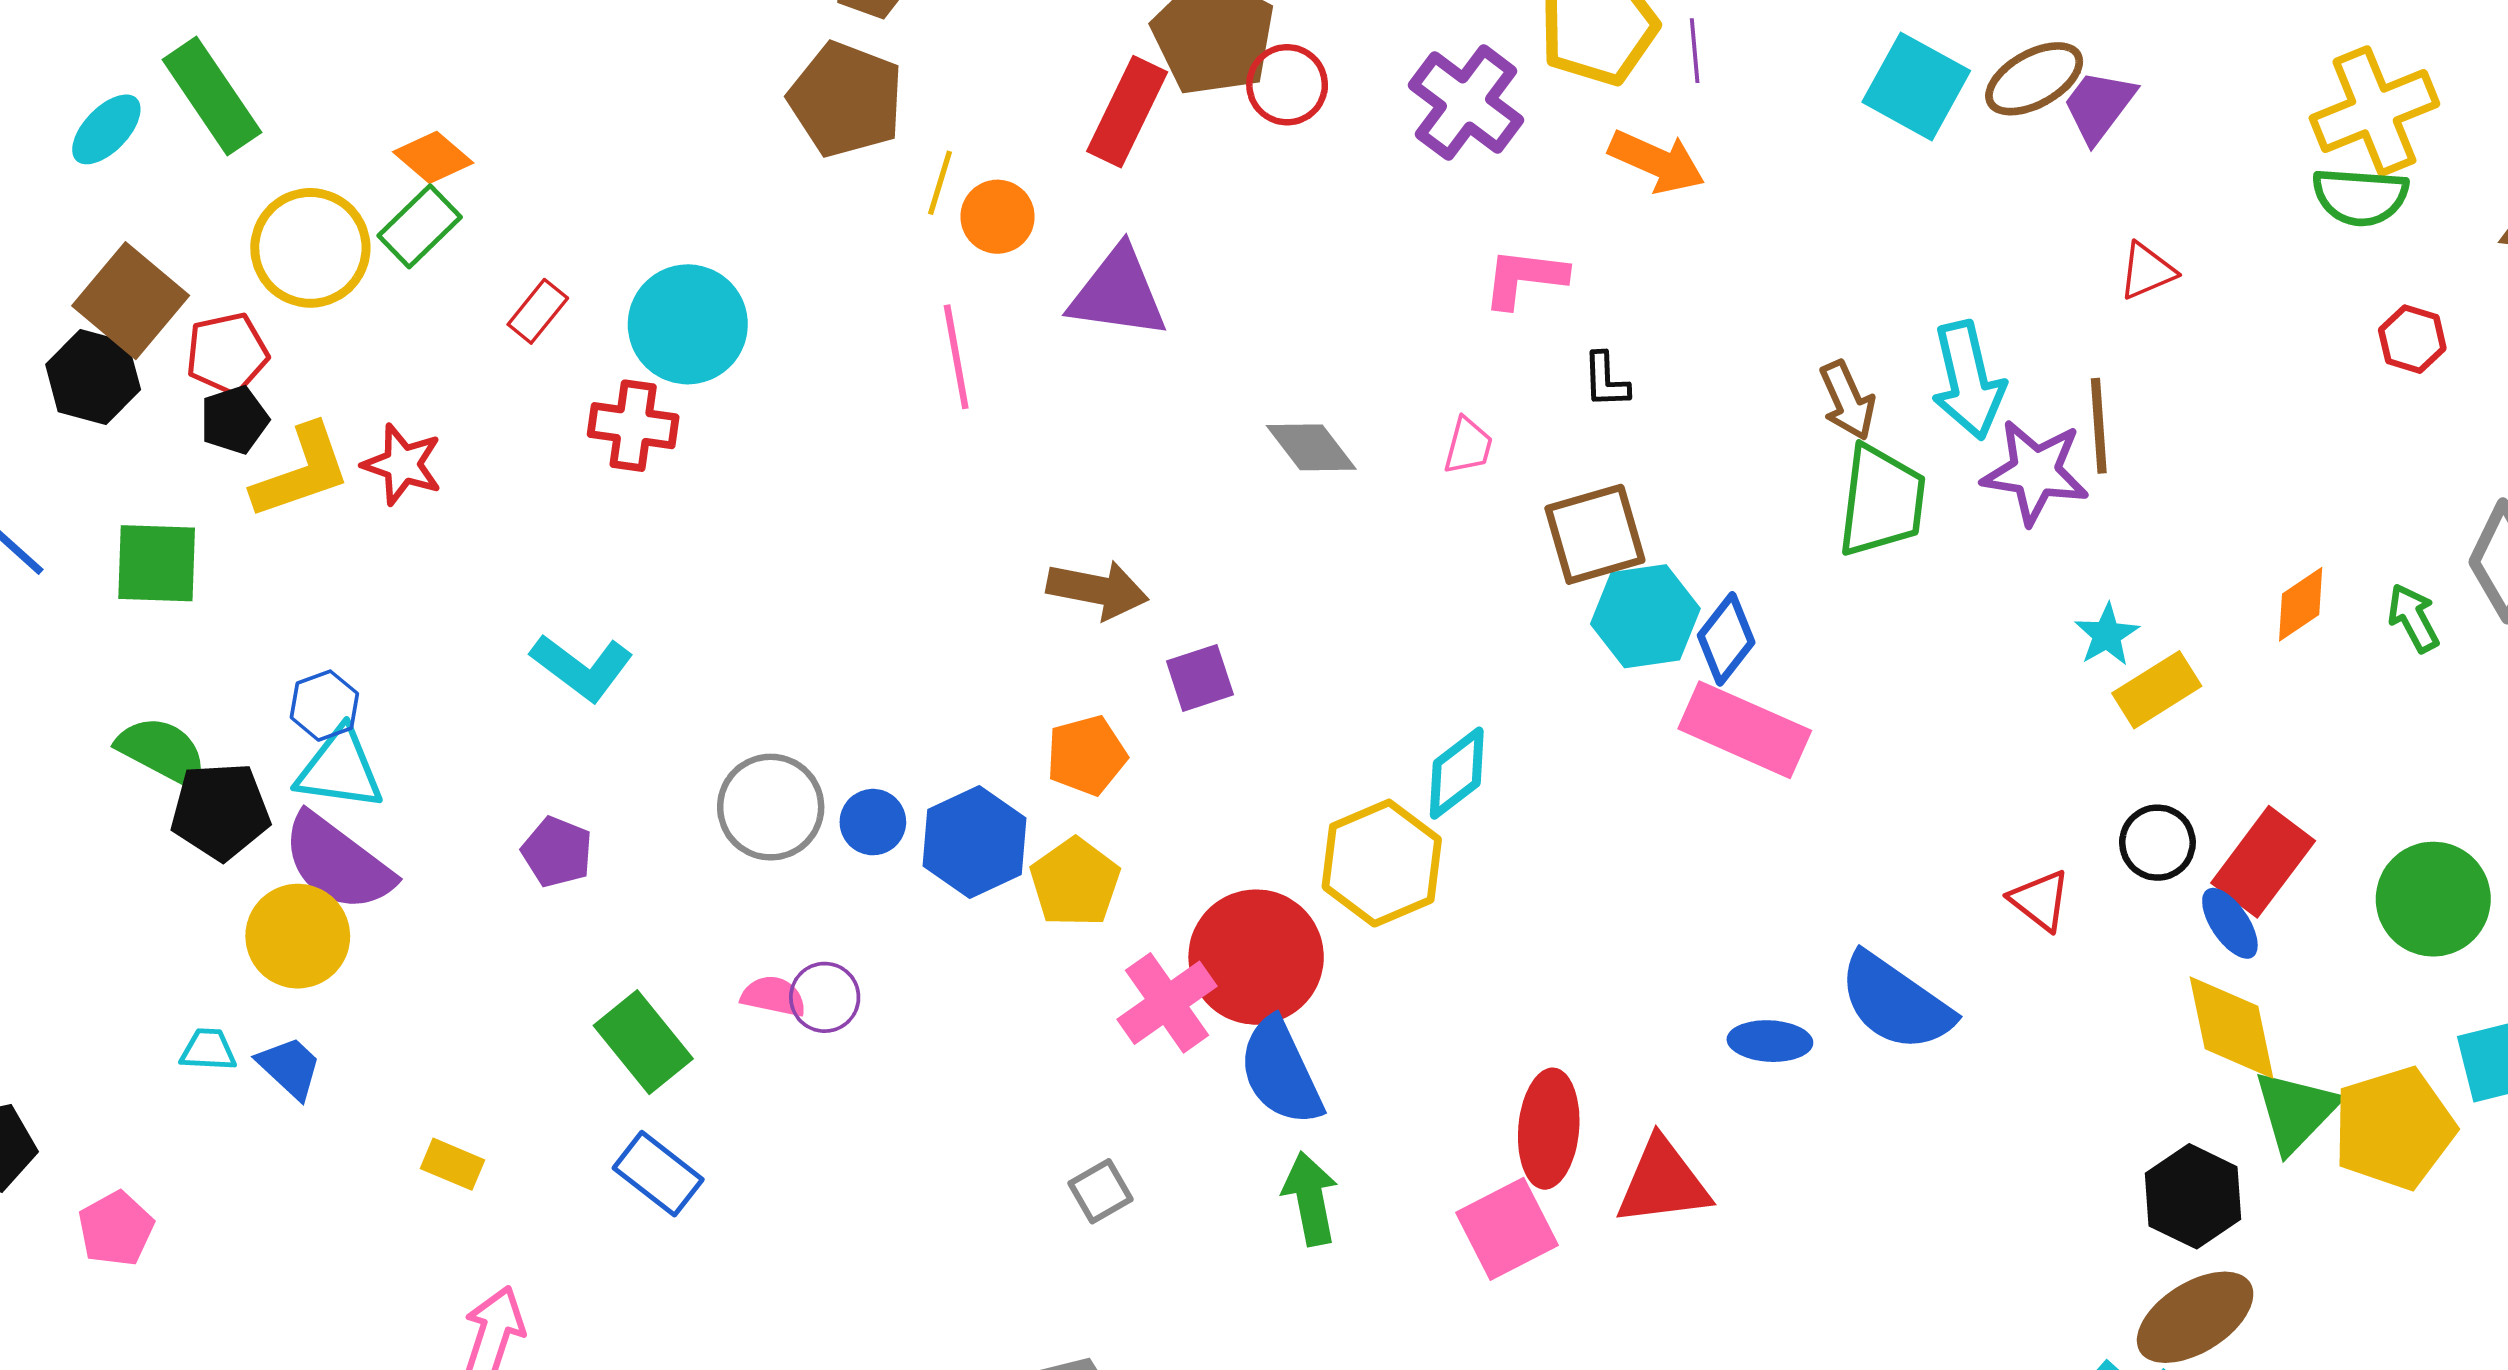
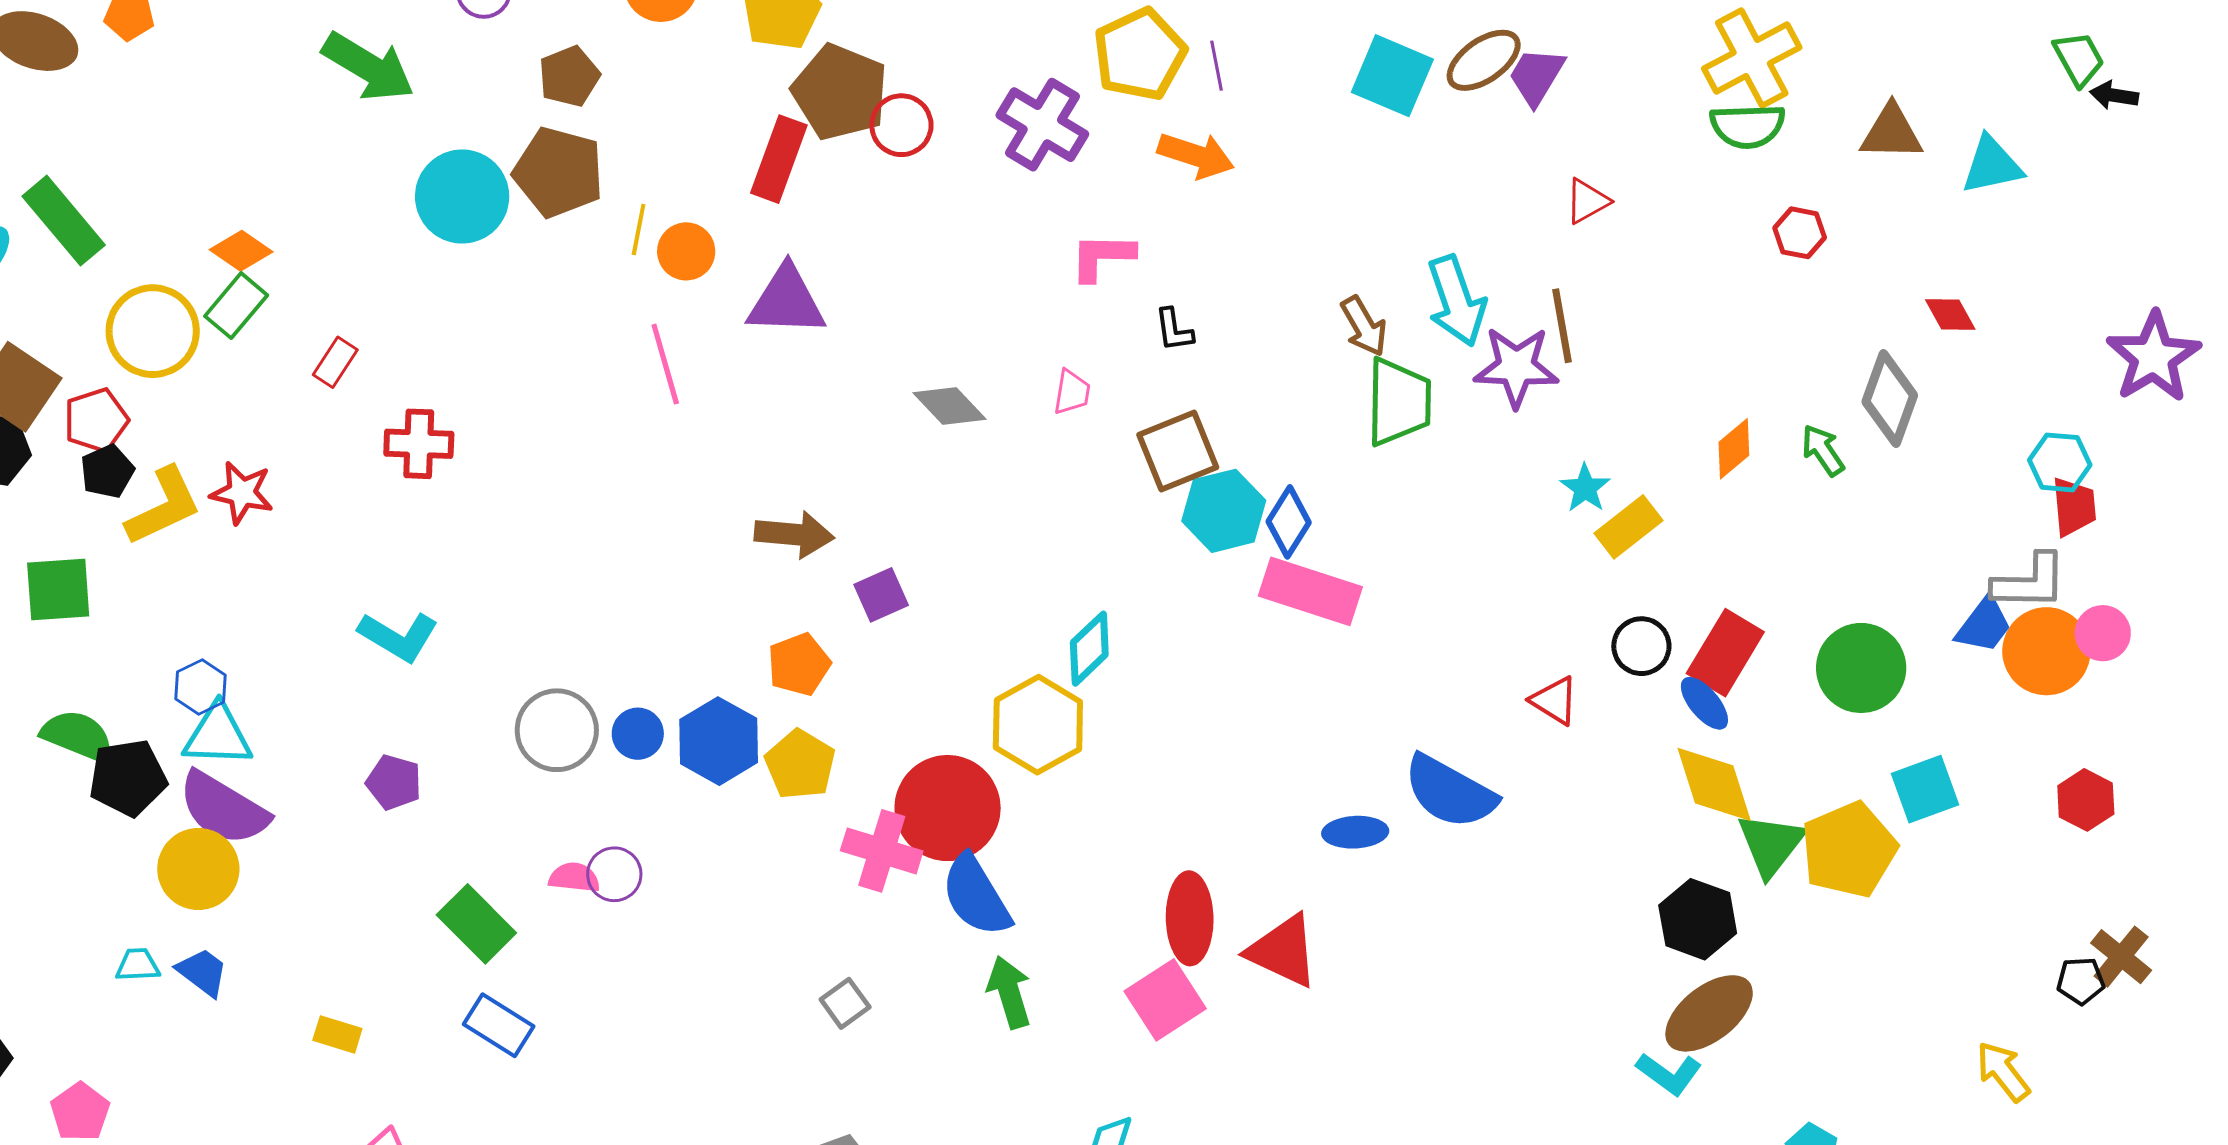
cyan circle: (688, 324) -> (462, 197), moved
pink cross: (1167, 1003) -> (882, 851), turned -32
red triangle: (1663, 1182) -> (1283, 951), turned 38

